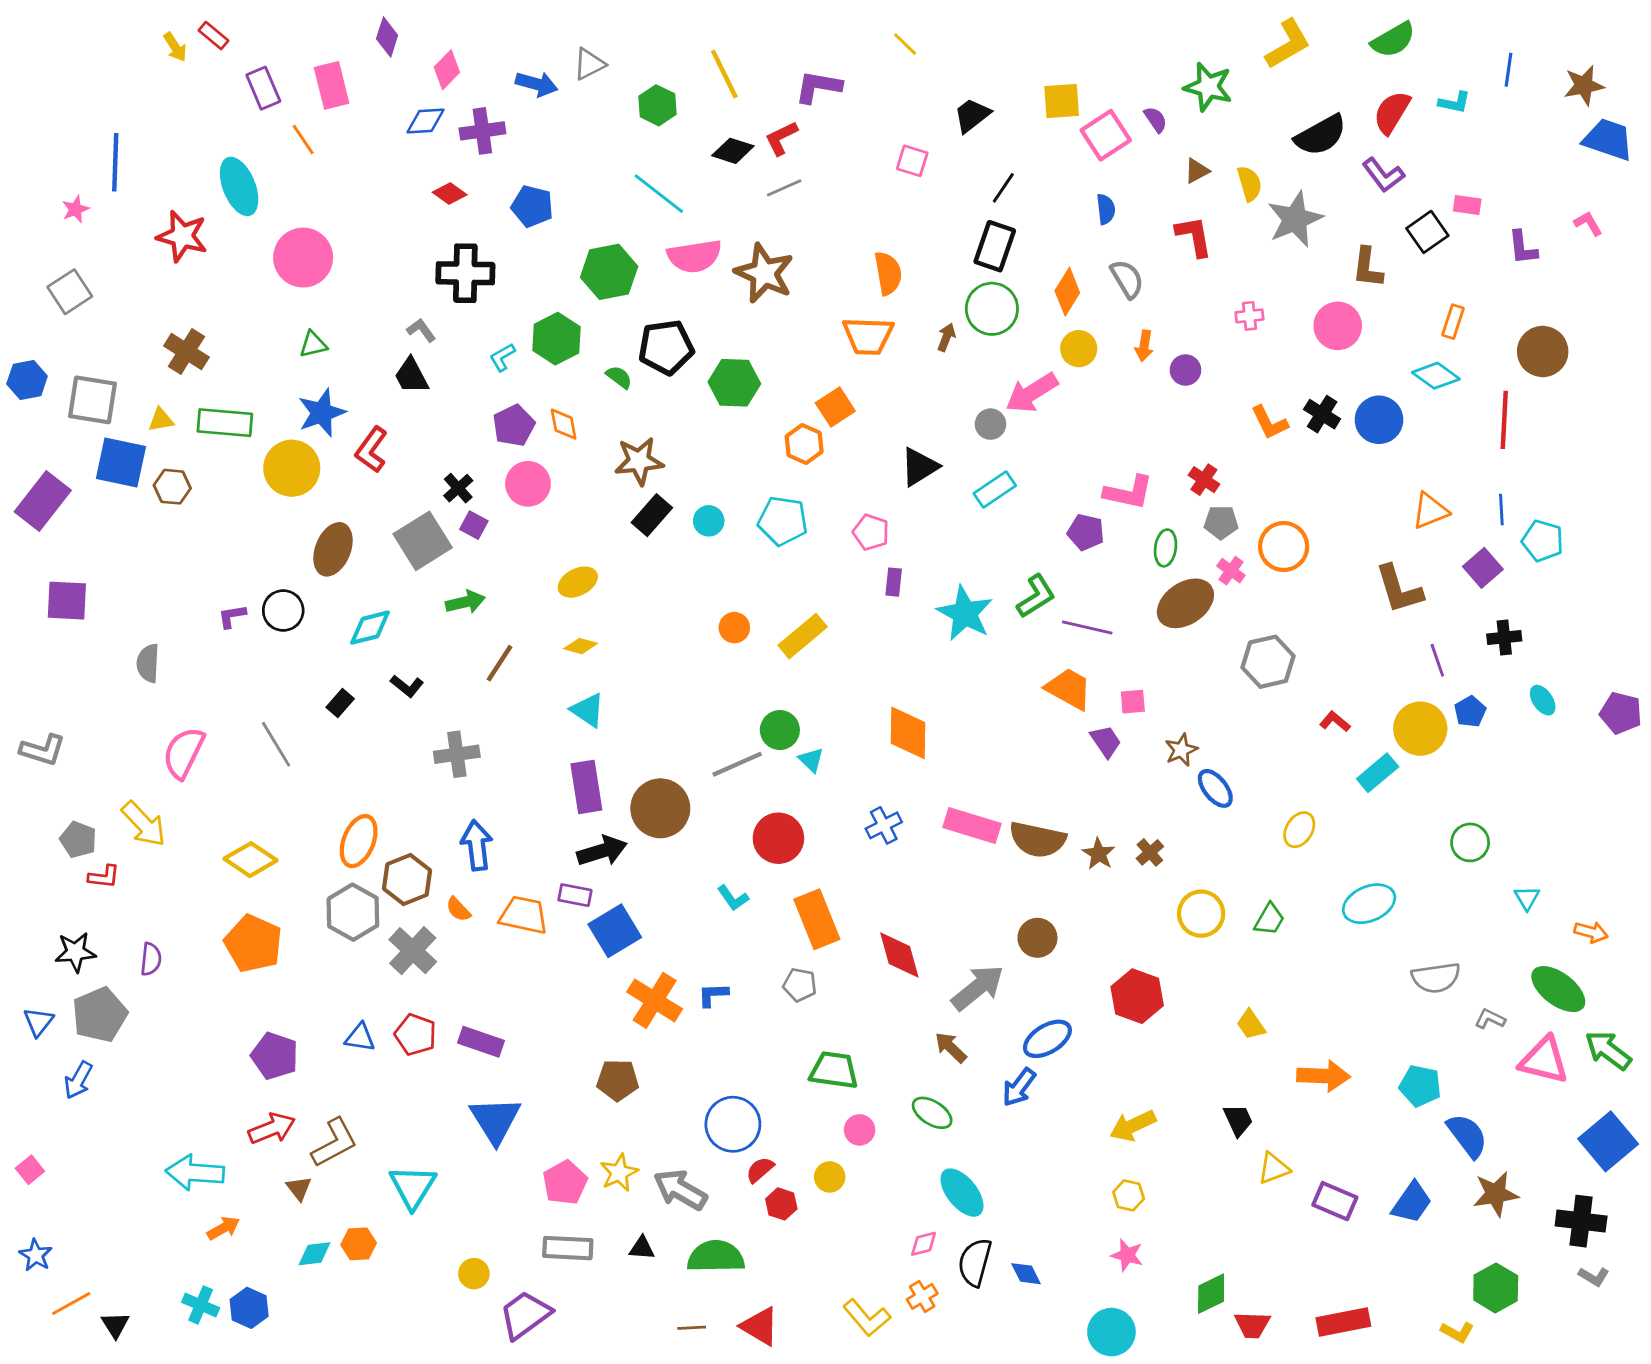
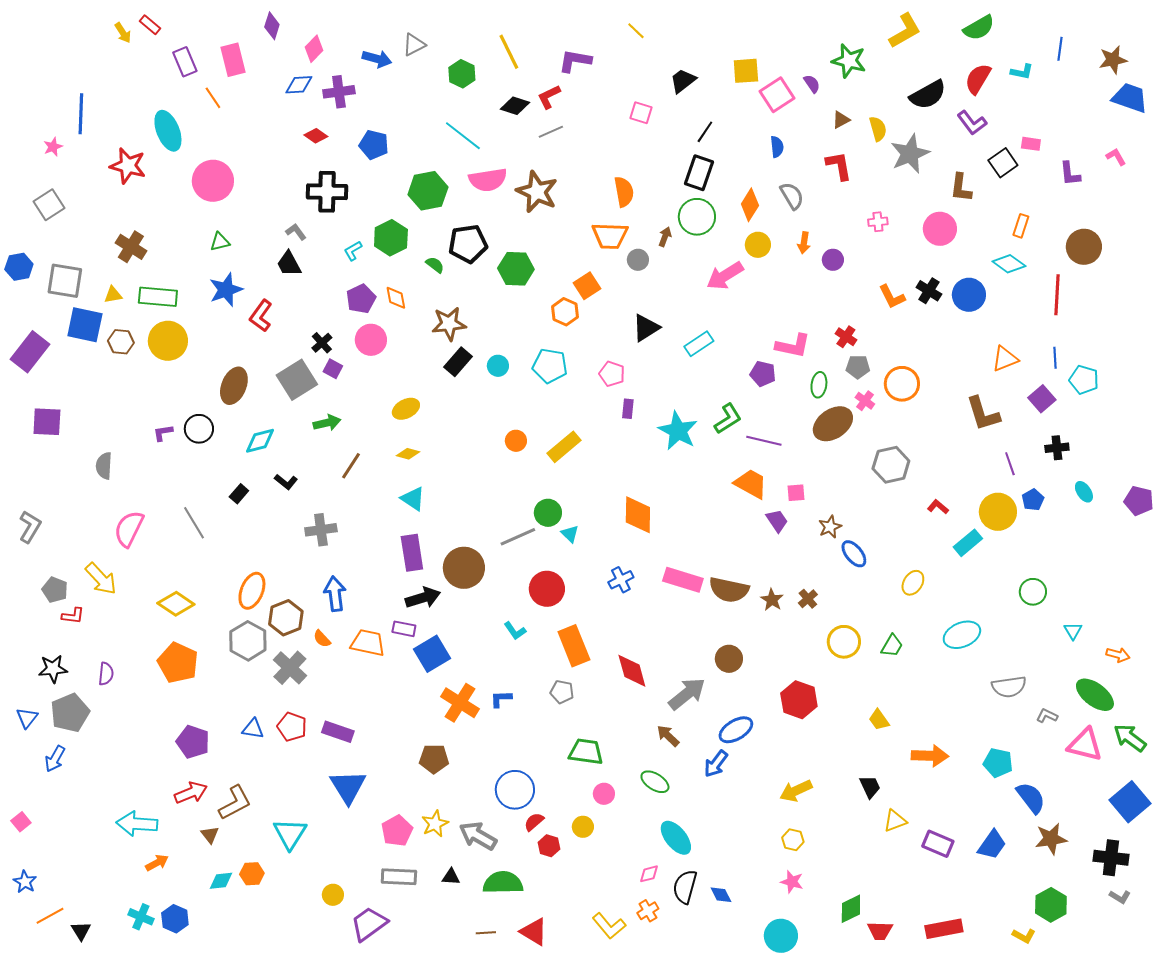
gray circle: (990, 424) -> (638, 260), moved
yellow circle: (292, 468) -> (168, 341), moved
gray L-shape: (43, 750) -> (30, 527), turned -76

